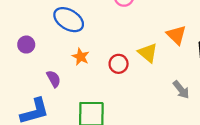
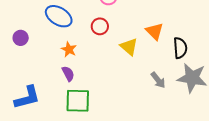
red circle: (119, 64) -> (100, 26), moved
purple semicircle: (54, 79) -> (68, 74), moved

